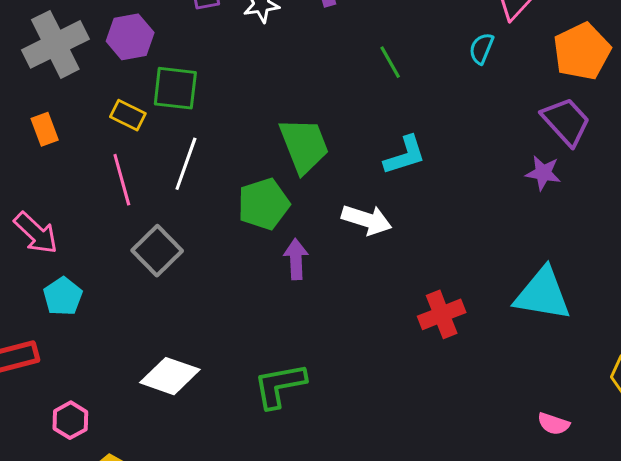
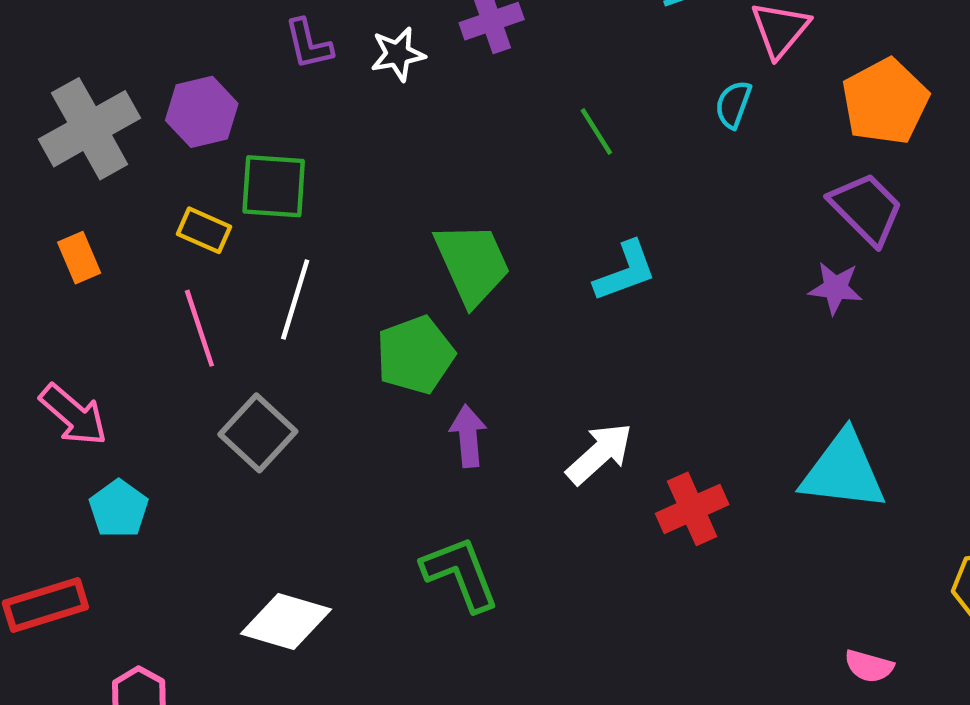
white arrow: (367, 220) -> (599, 454), moved, turned -57
green L-shape: (280, 385) -> (460, 574), moved, turned 82

